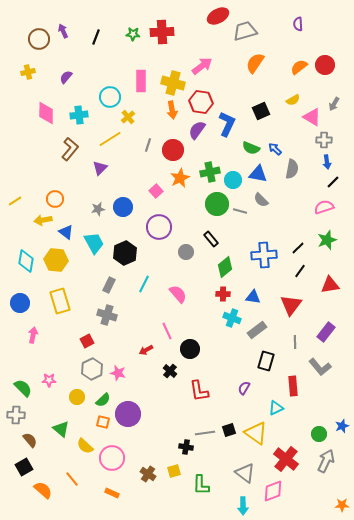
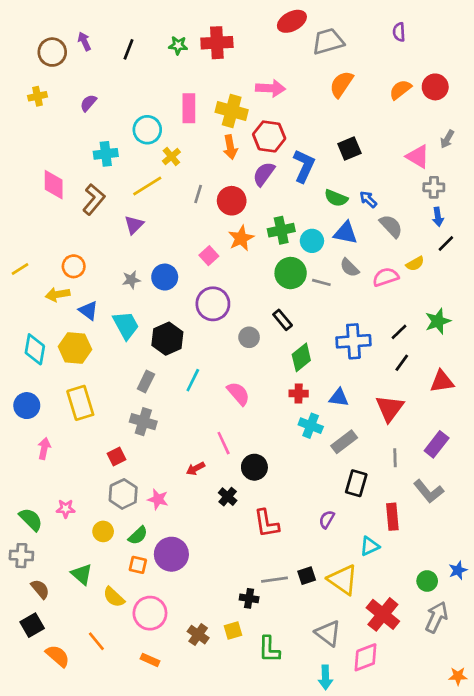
pink arrow: (202, 66) -> (270, 88), turned 40
yellow semicircle: (293, 100) -> (415, 264), moved
pink diamond: (46, 113) -> (54, 185), moved
gray semicircle: (292, 169) -> (391, 226), turned -54
pink semicircle: (324, 207) -> (386, 277), moved

